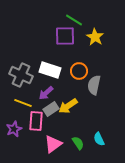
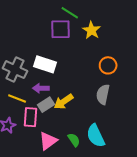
orange circle: (79, 71) -> (108, 65), moved
gray semicircle: (94, 85) -> (103, 94), moved
purple arrow: (46, 93) -> (41, 88), turned 42
cyan semicircle: (99, 139) -> (96, 136), size x1.6

